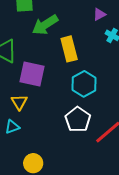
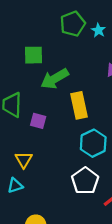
purple square: (32, 74) -> (38, 121), moved, size x0.6

